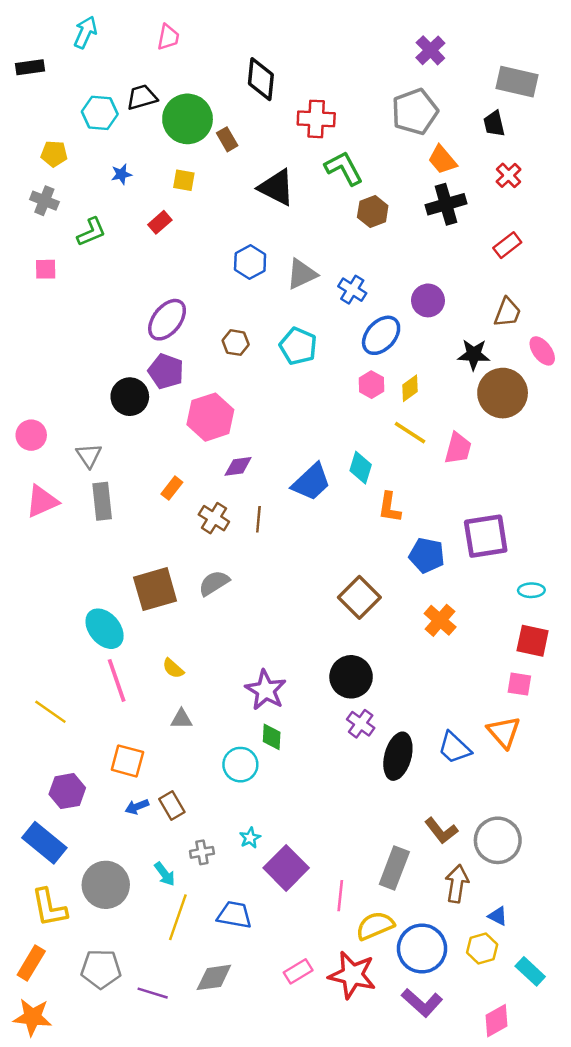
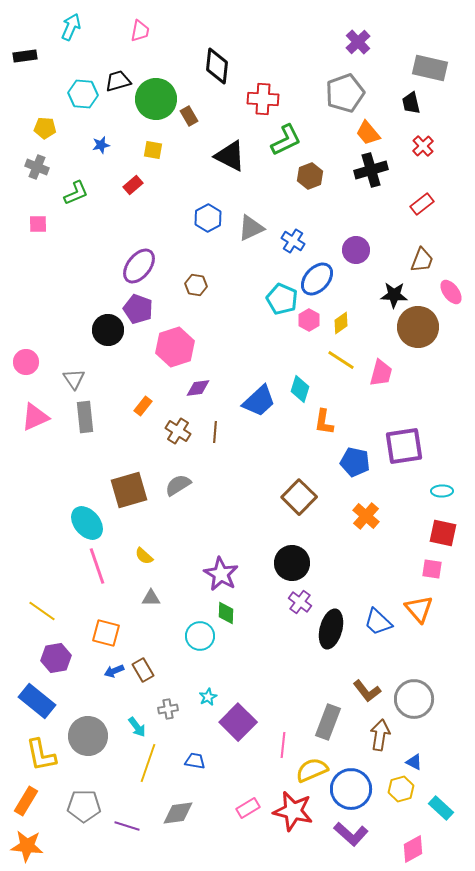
green L-shape: (344, 168) -> (286, 140), turned 92
cyan pentagon: (298, 346) -> (282, 299), moved
yellow line: (50, 712) -> (42, 611), moved
blue trapezoid: (234, 915) -> (195, 761), size x0.7

